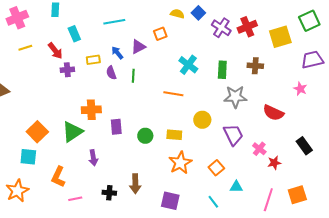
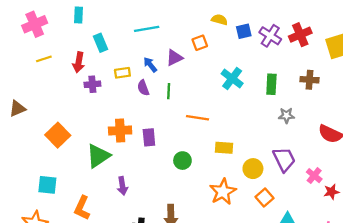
blue square: (198, 13) -> (244, 31), moved, turned 32
red arrow: (55, 51) -> (79, 62), turned 48
orange line: (173, 94) -> (197, 118), moved
gray star: (235, 97) -> (286, 115), size x0.6
yellow circle: (202, 120) -> (253, 169), moved
purple rectangle: (116, 127) -> (149, 137), moved
orange square: (37, 132) -> (58, 135), moved
yellow rectangle: (174, 135) -> (224, 148), moved

